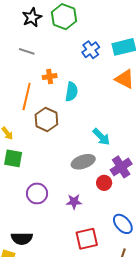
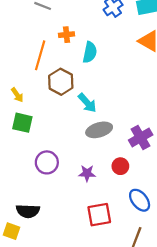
cyan arrow: (101, 137) -> (87, 103), moved
red circle: (104, 183) -> (120, 166), moved

